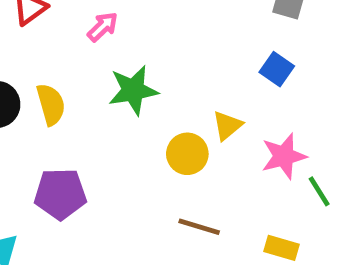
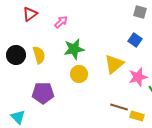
yellow triangle: (227, 126) -> (114, 64), size x1.5
yellow circle: (187, 154) -> (79, 74), moved
brown line: (199, 227) -> (119, 107), moved

